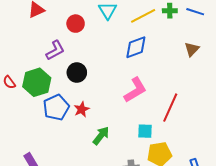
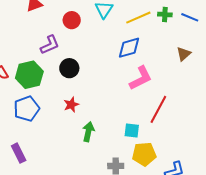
pink L-shape: (135, 90) -> (141, 78), moved
blue pentagon: (56, 107) -> (27, 109), moved
green arrow: (101, 136) -> (88, 132), turned -30

